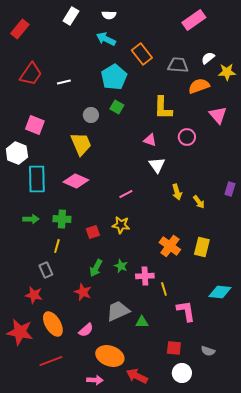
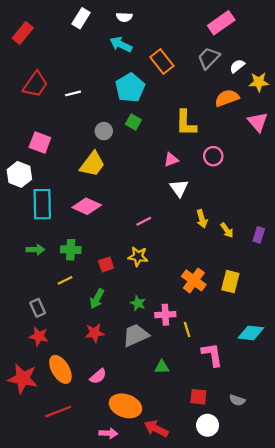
gray trapezoid: (178, 65) -> (209, 58), moved, turned -50
pink triangle: (218, 115) -> (258, 122), moved
pink triangle: (150, 140) -> (171, 160), turned -40
yellow trapezoid: (81, 144) -> (92, 164), turned 60
purple rectangle: (230, 189) -> (259, 235), moved
yellow line: (57, 246) -> (65, 280), turned 48
green arrow: (96, 268) -> (97, 299), moved
gray rectangle: (46, 270) -> (38, 308), moved
red star: (83, 292) -> (95, 333), turned -30
gray trapezoid: (118, 311) -> (136, 335), moved

